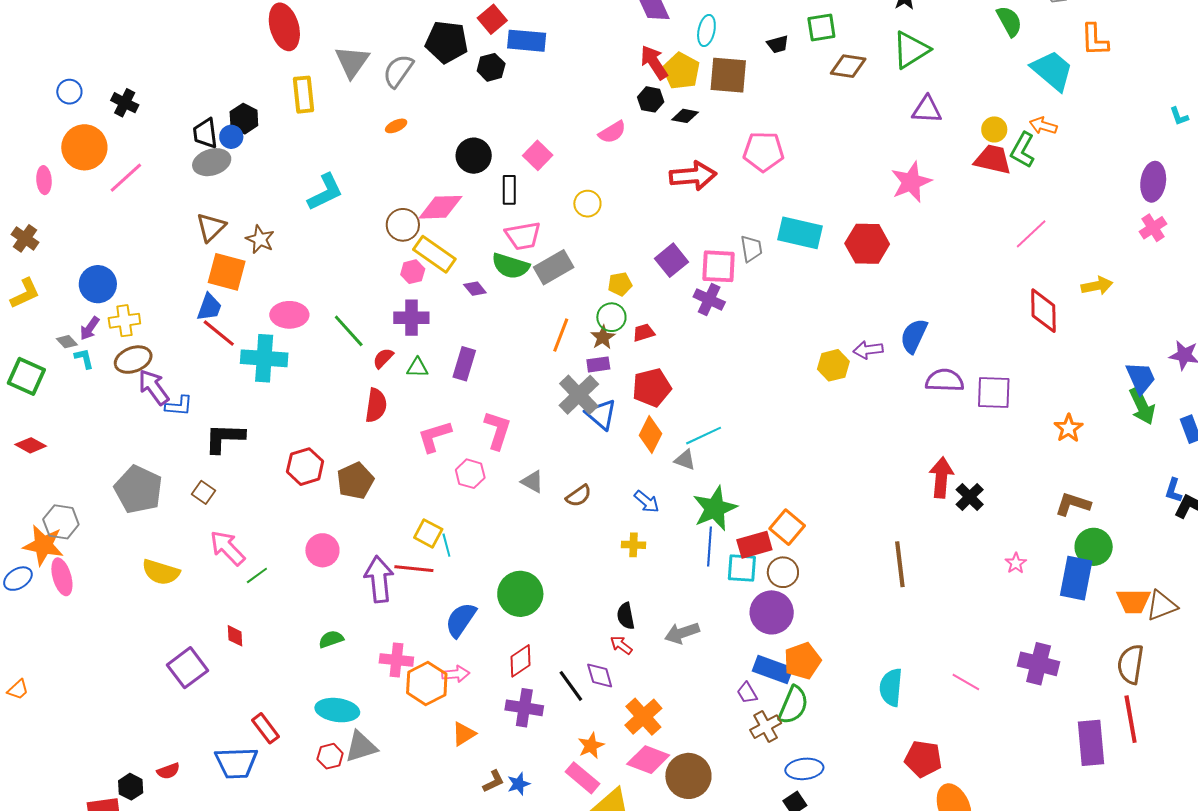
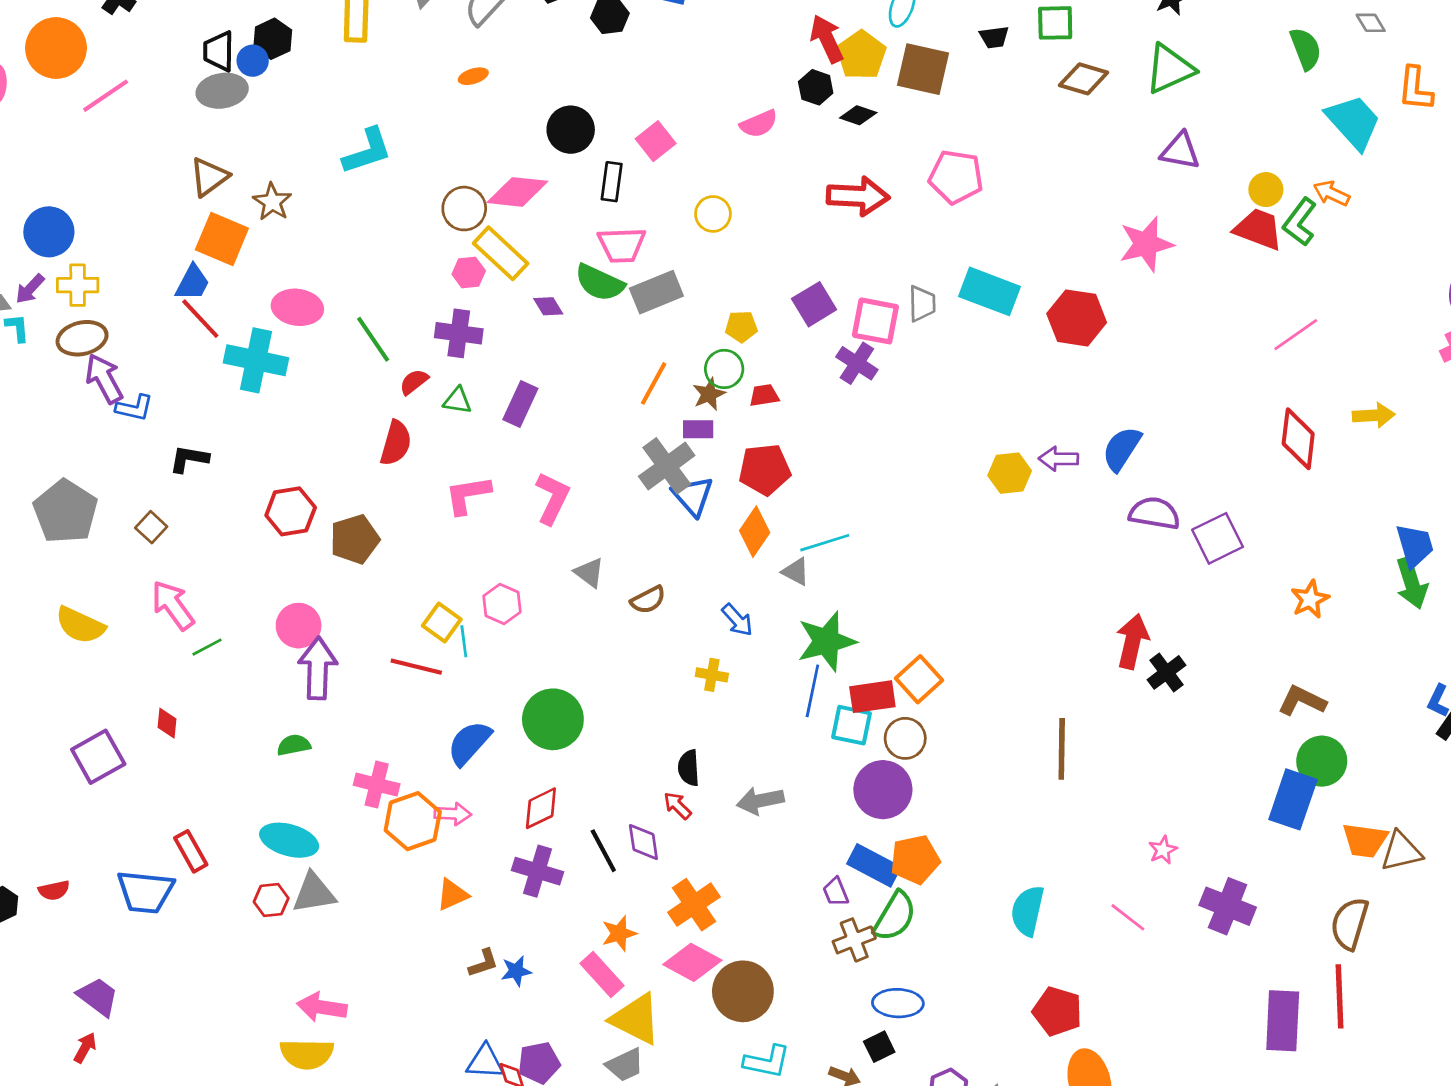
purple square: (994, 393) -> (1218, 538), turned -36
black L-shape: (225, 438) -> (189, 459), size x0.7
pink hexagon: (470, 474) -> (502, 604), moved
pink star: (1016, 563) -> (1163, 850), moved
purple arrow: (379, 579) -> (318, 668), moved

